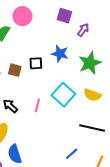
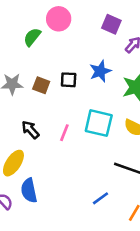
blue star: (60, 54) -> (100, 71), turned 30
cyan square: (63, 95) -> (99, 123), turned -35

